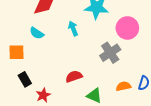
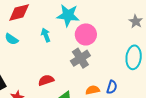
pink circle: (127, 28) -> (86, 34), moved

